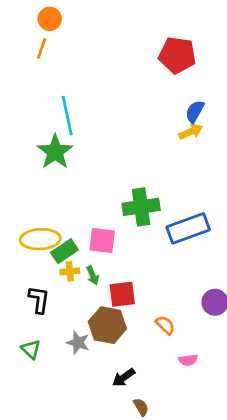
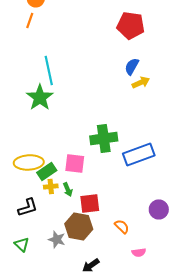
blue semicircle: (195, 112) -> (132, 66), moved
black L-shape: (39, 300) -> (28, 207), turned 65

